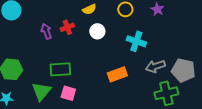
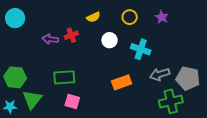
purple arrow: (46, 31) -> (50, 39), turned -63
white circle: (97, 31) -> (109, 40), moved
green triangle: (41, 91) -> (32, 99), moved

